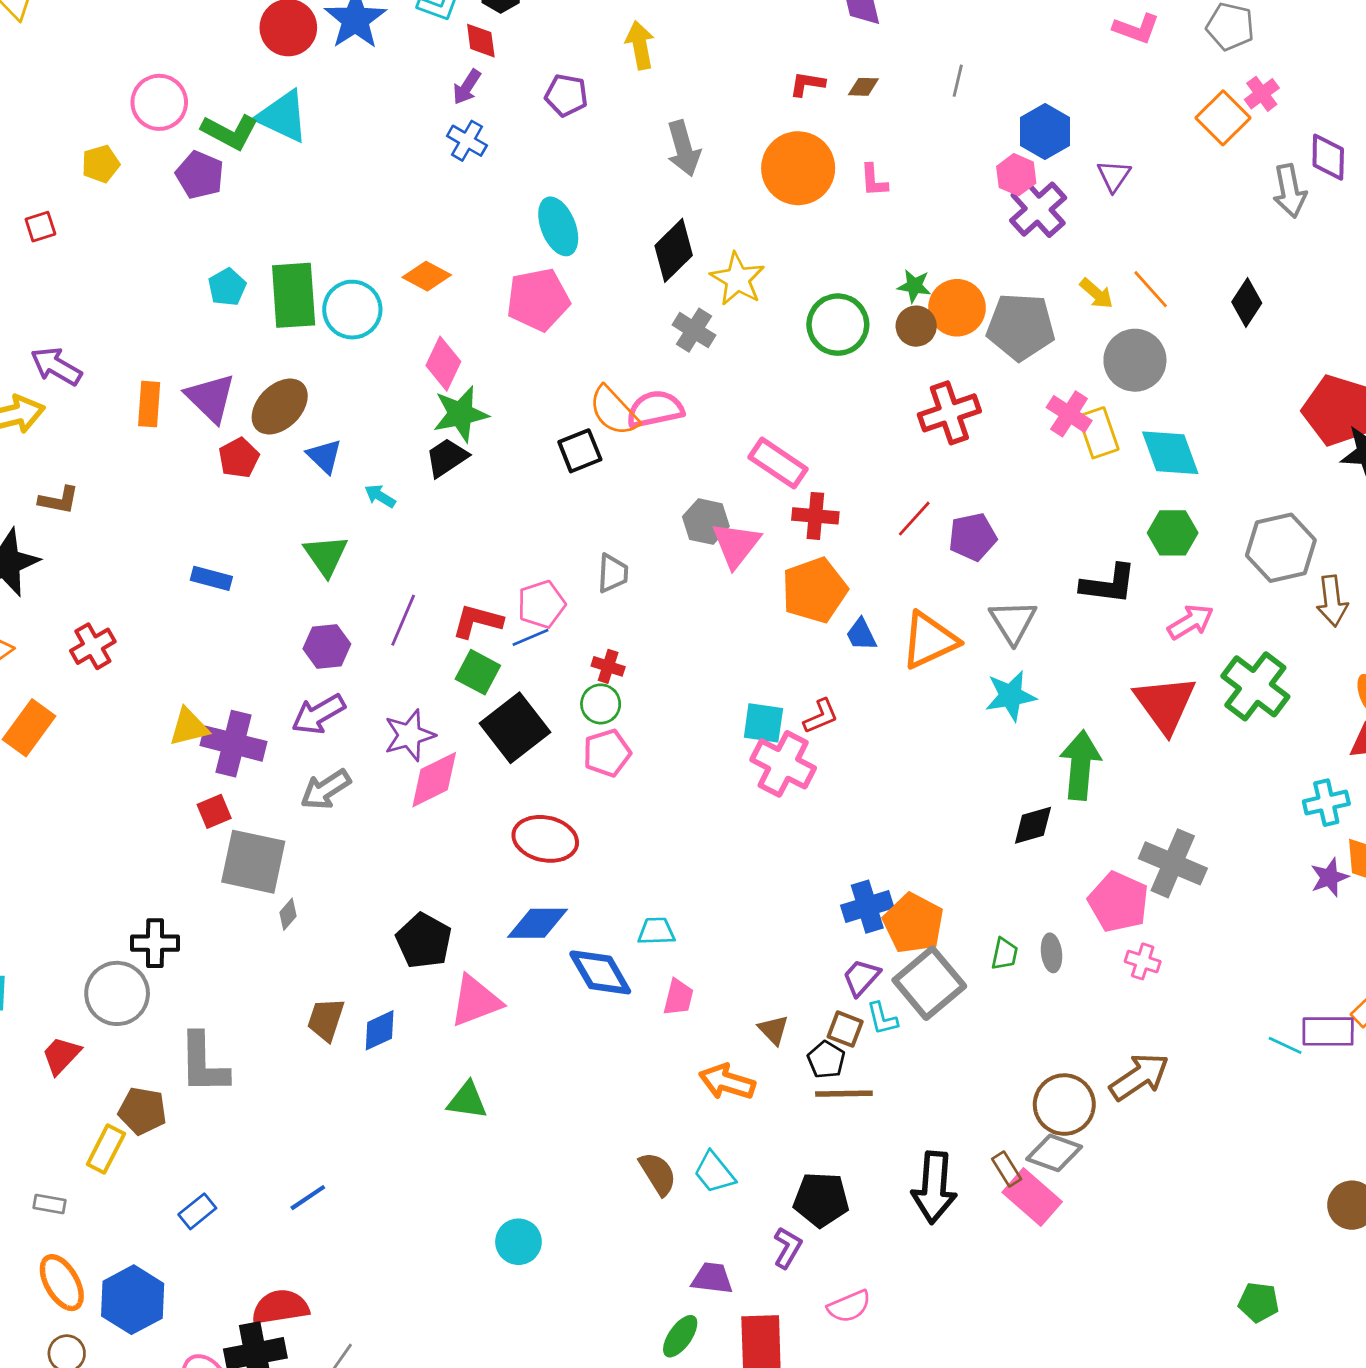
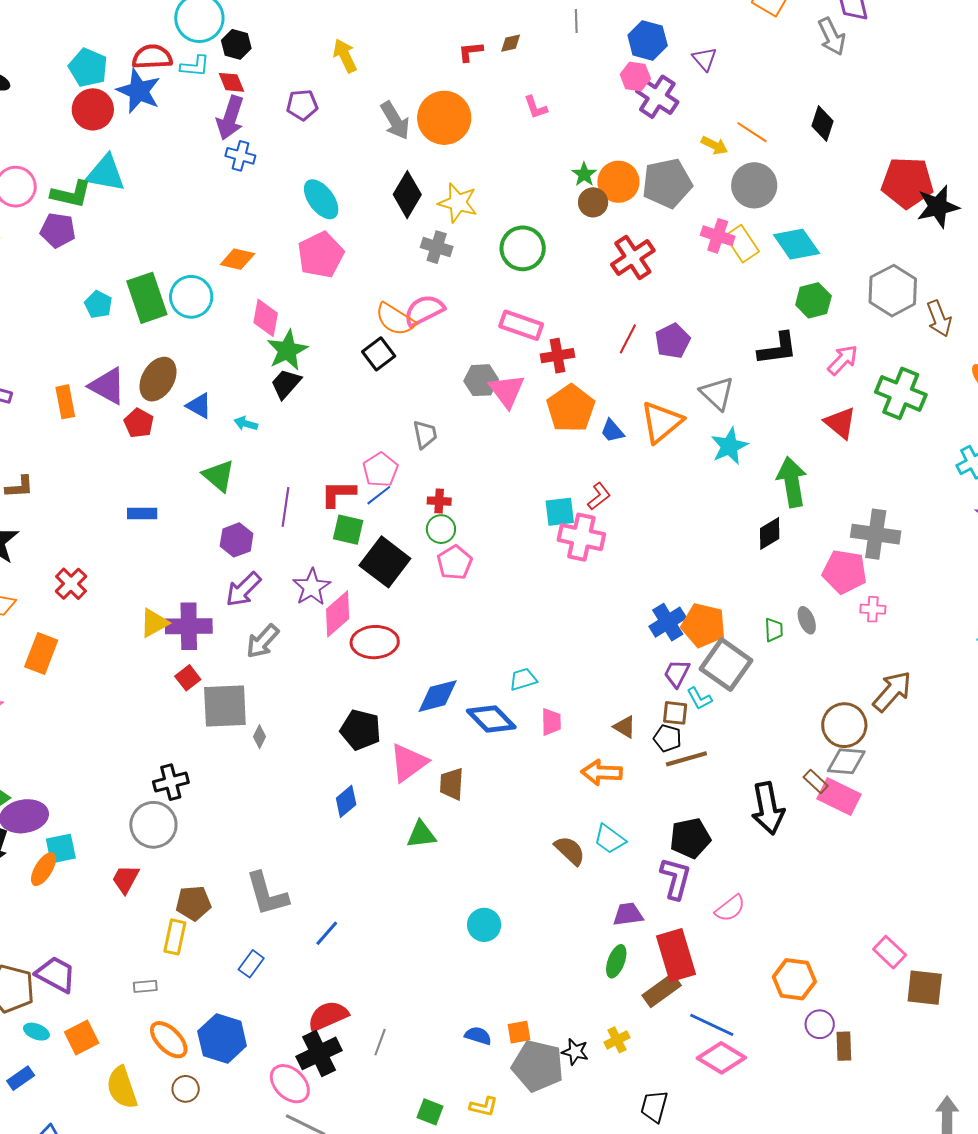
purple arrow: (467, 87) -> (230, 118), size x1.6
orange circle: (798, 168) -> (444, 118), moved
green star: (914, 286) -> (584, 174), turned -30
green circle: (838, 325) -> (523, 248), moved
red triangle: (1165, 704) -> (840, 423), size x0.7
red ellipse: (545, 839) -> (375, 642), moved
brown trapezoid: (326, 1019) -> (452, 784), moved
gray L-shape: (203, 1063) -> (267, 894), moved
purple L-shape: (788, 1248) -> (676, 878), size x1.4

